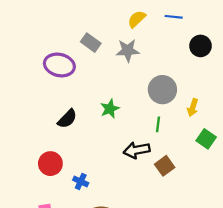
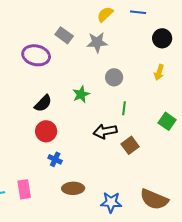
gray circle: (162, 90) -> (114, 77), moved, size x0.7
yellow arrow: (193, 108) -> (159, 72), moved
red circle: (50, 164) -> (46, 131), moved

